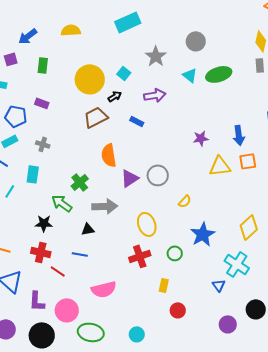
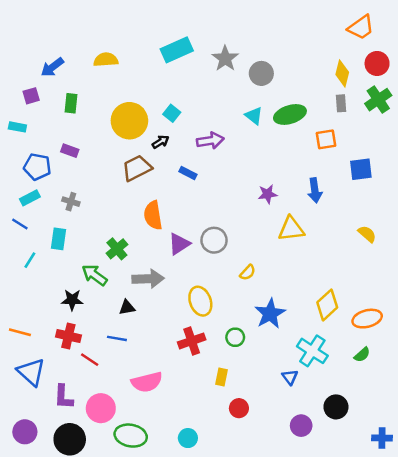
gray star: (156, 56) -> (225, 58), moved
orange square: (248, 161) -> (326, 139), moved

